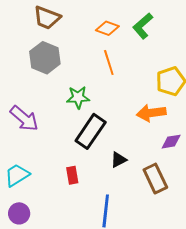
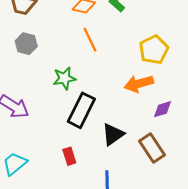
gray hexagon: (45, 58) -> (26, 44), size x0.7
black triangle: (119, 160) -> (113, 134), size x1.4

